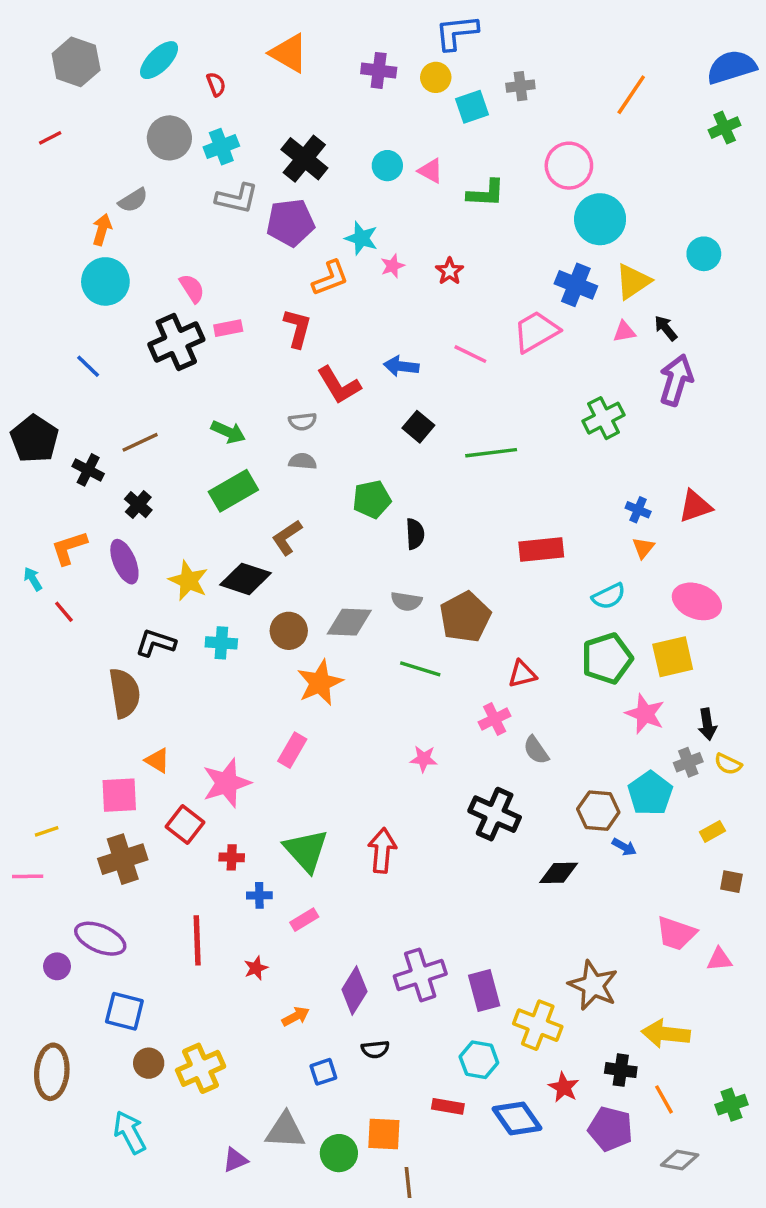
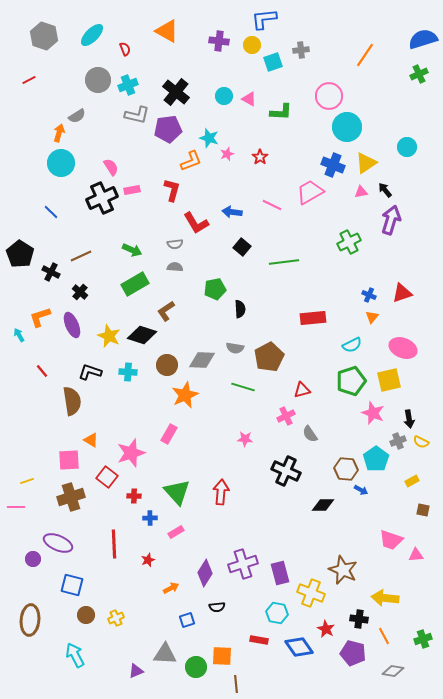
red line: (64, 612) -> (42, 371), moved
yellow cross: (201, 1068) -> (116, 618), size x0.6

